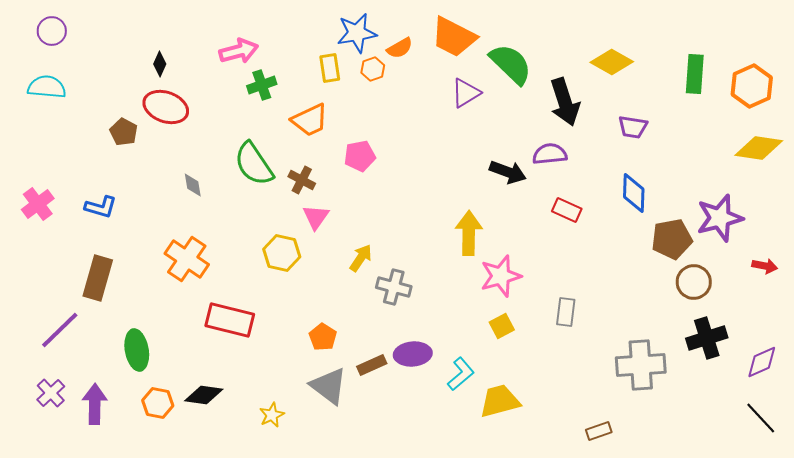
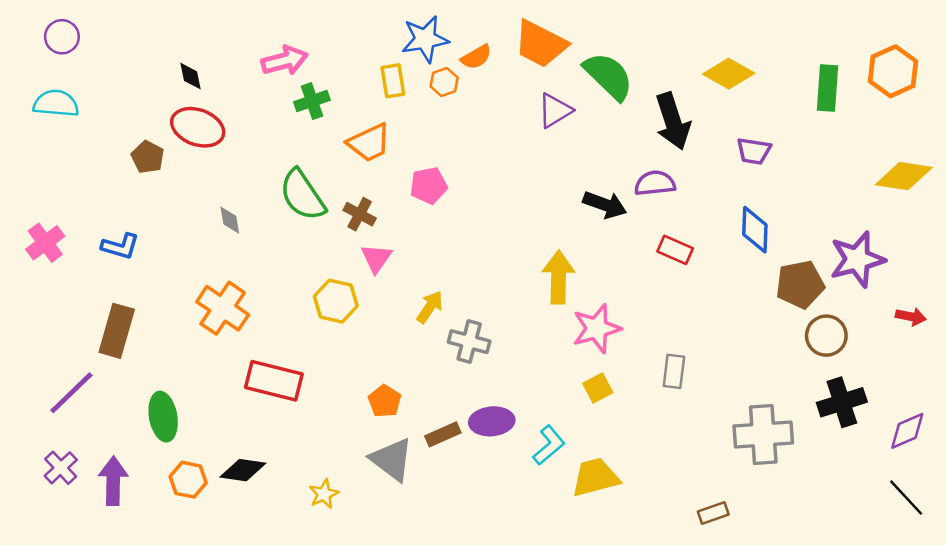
black diamond: (160, 64) -> (191, 76), turned -35
orange hexagon: (752, 86) -> (893, 71), moved

